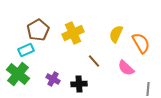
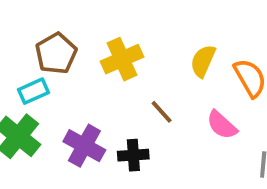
purple cross: (53, 79) -> (84, 146), size x1.5

